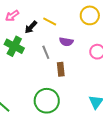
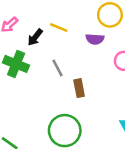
purple semicircle: (66, 42) -> (95, 39), moved

